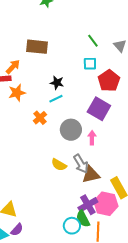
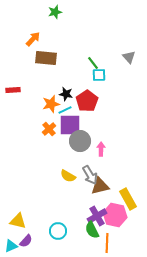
green line: (93, 41) -> (93, 63), moved
orange arrow: (13, 67) -> (33, 39), moved
red pentagon: (109, 81) -> (87, 101), moved
orange star: (17, 93) -> (51, 104), moved
purple square: (99, 109) -> (70, 125), moved, turned -30
cyan circle: (72, 226) -> (58, 231), moved

